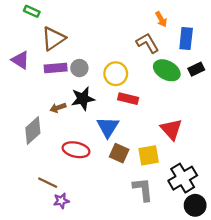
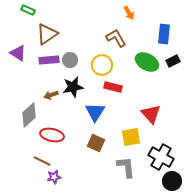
orange arrow: (161, 19) -> (129, 13), moved
brown L-shape: (147, 43) -> (116, 38), moved
red ellipse: (76, 150) -> (52, 135), moved
brown square: (119, 153) -> (96, 143), moved
black cross: (183, 178) -> (161, 157), turned -30

